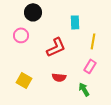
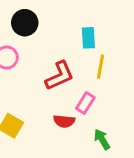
yellow line: (93, 41) -> (100, 67), moved
pink rectangle: (90, 66) -> (85, 103), moved

